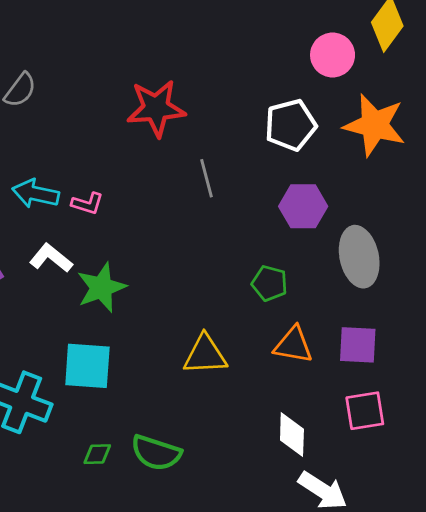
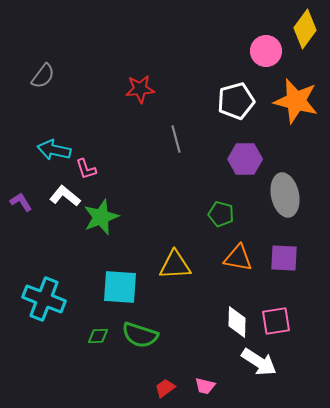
red star: (156, 108) -> (140, 89), size x0.7
pink L-shape: (87, 203) -> (86, 169), moved, turned 55
cyan square: (87, 366) -> (120, 287), moved
pink square: (365, 411) -> (276, 321), moved

